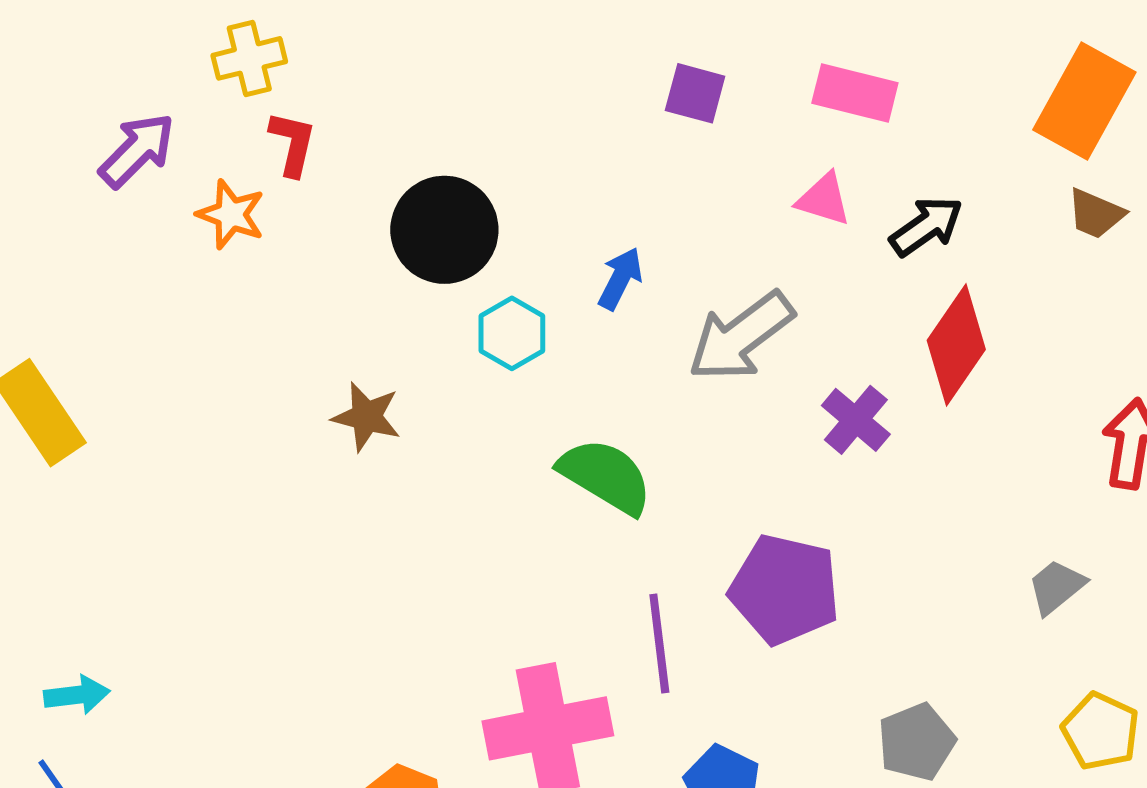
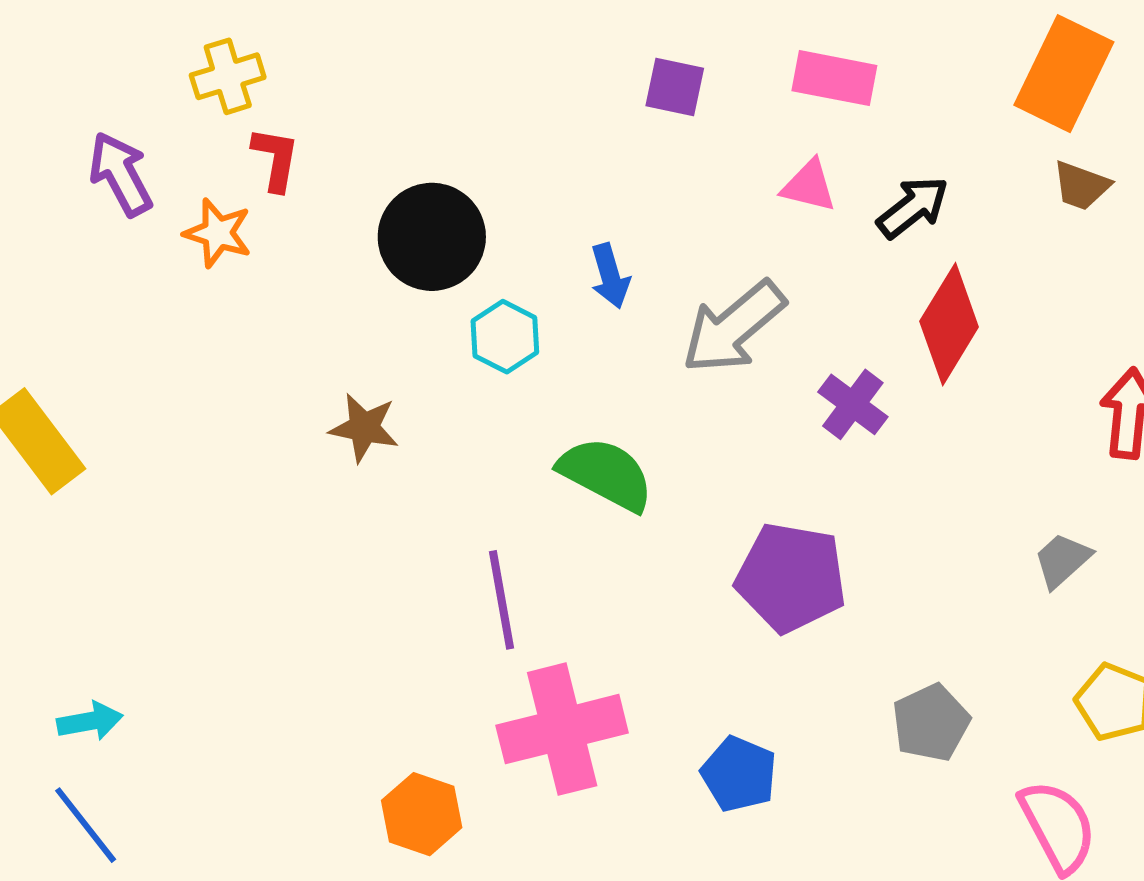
purple arrow: (137, 150) -> (121, 174), turned -70
blue arrow: (620, 278) -> (610, 276), turned 140
purple line: (659, 644) -> (502, 600), moved

